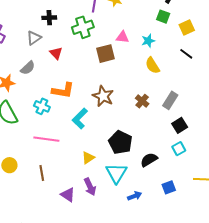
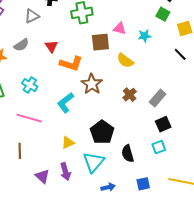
red triangle: (56, 53) -> (51, 46), moved
yellow semicircle: (152, 65) -> (125, 61), moved, turned -30
orange L-shape: (63, 90) -> (71, 64), moved
black semicircle: (149, 160) -> (128, 154), turned -84

